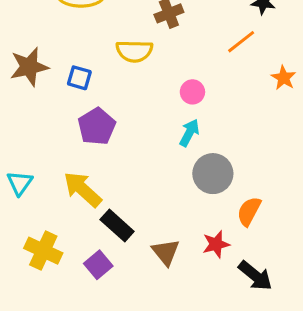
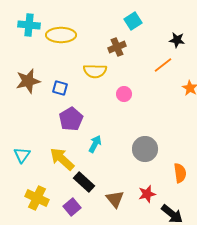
pink circle: (192, 92) -> (124, 94), moved
cyan arrow: (189, 133) -> (95, 144), moved
orange semicircle: (249, 211) -> (180, 173), moved, turned 144

